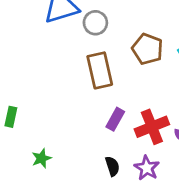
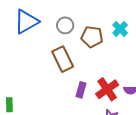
gray circle: (95, 23) -> (65, 25), moved

